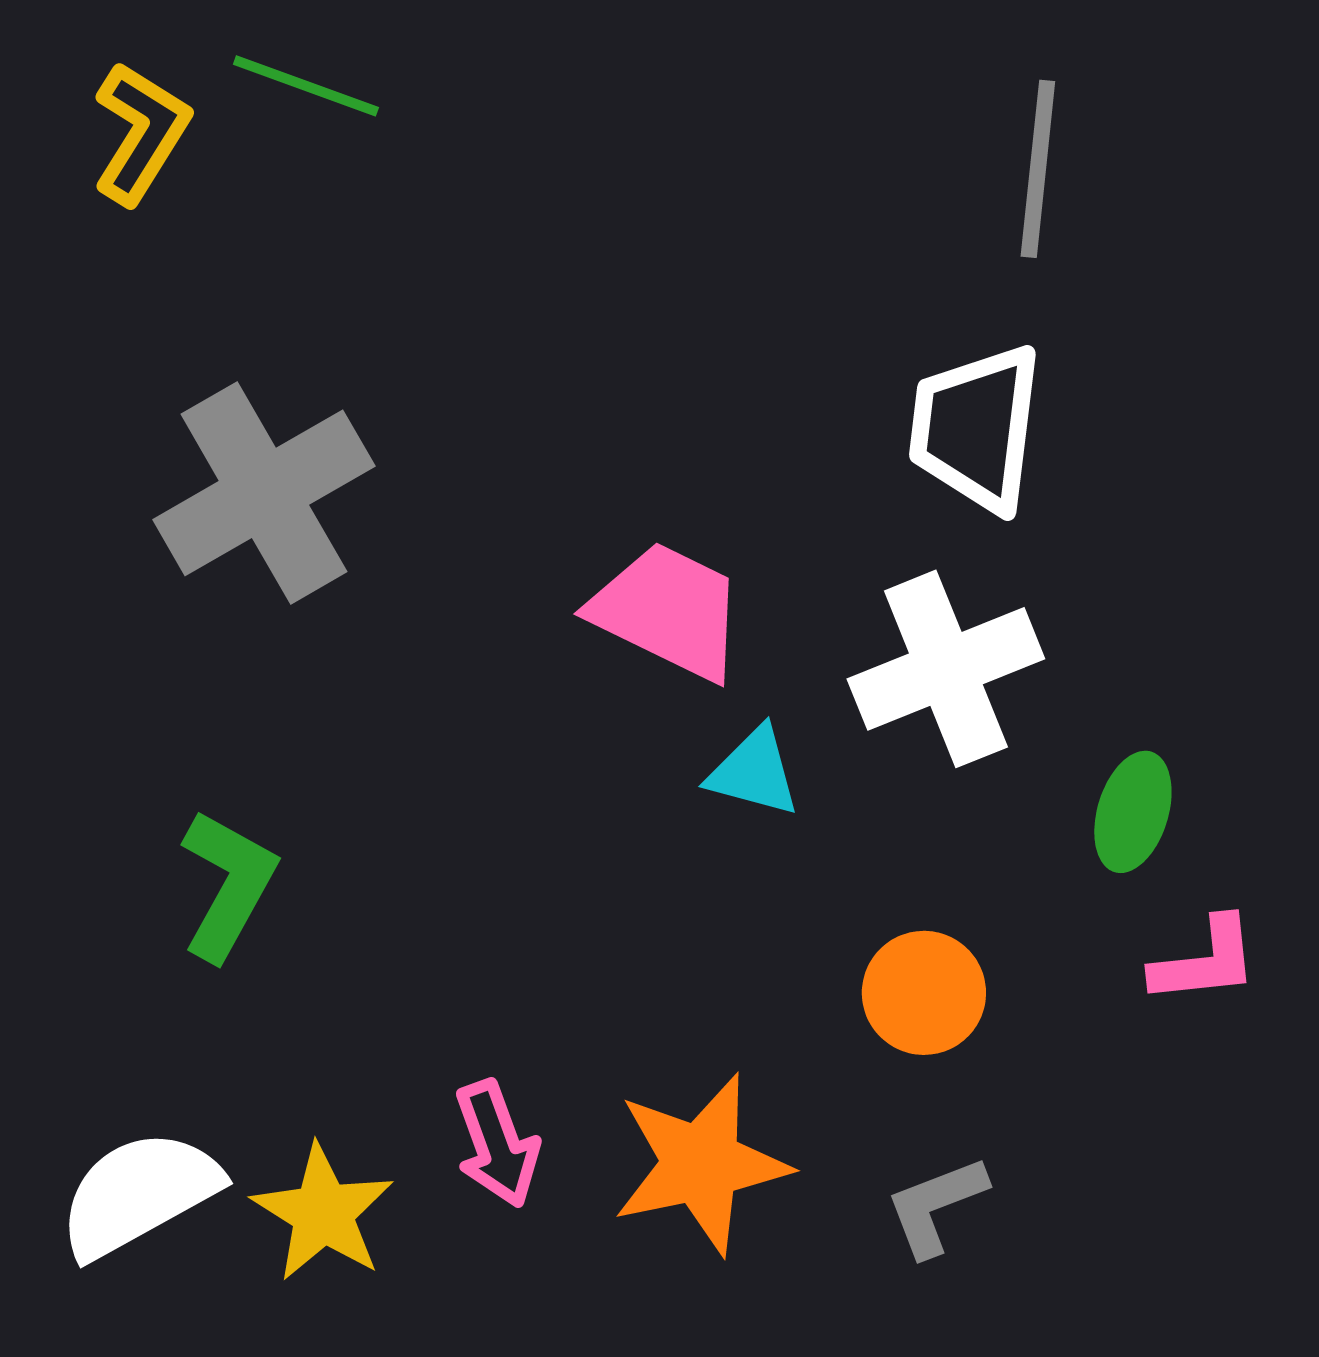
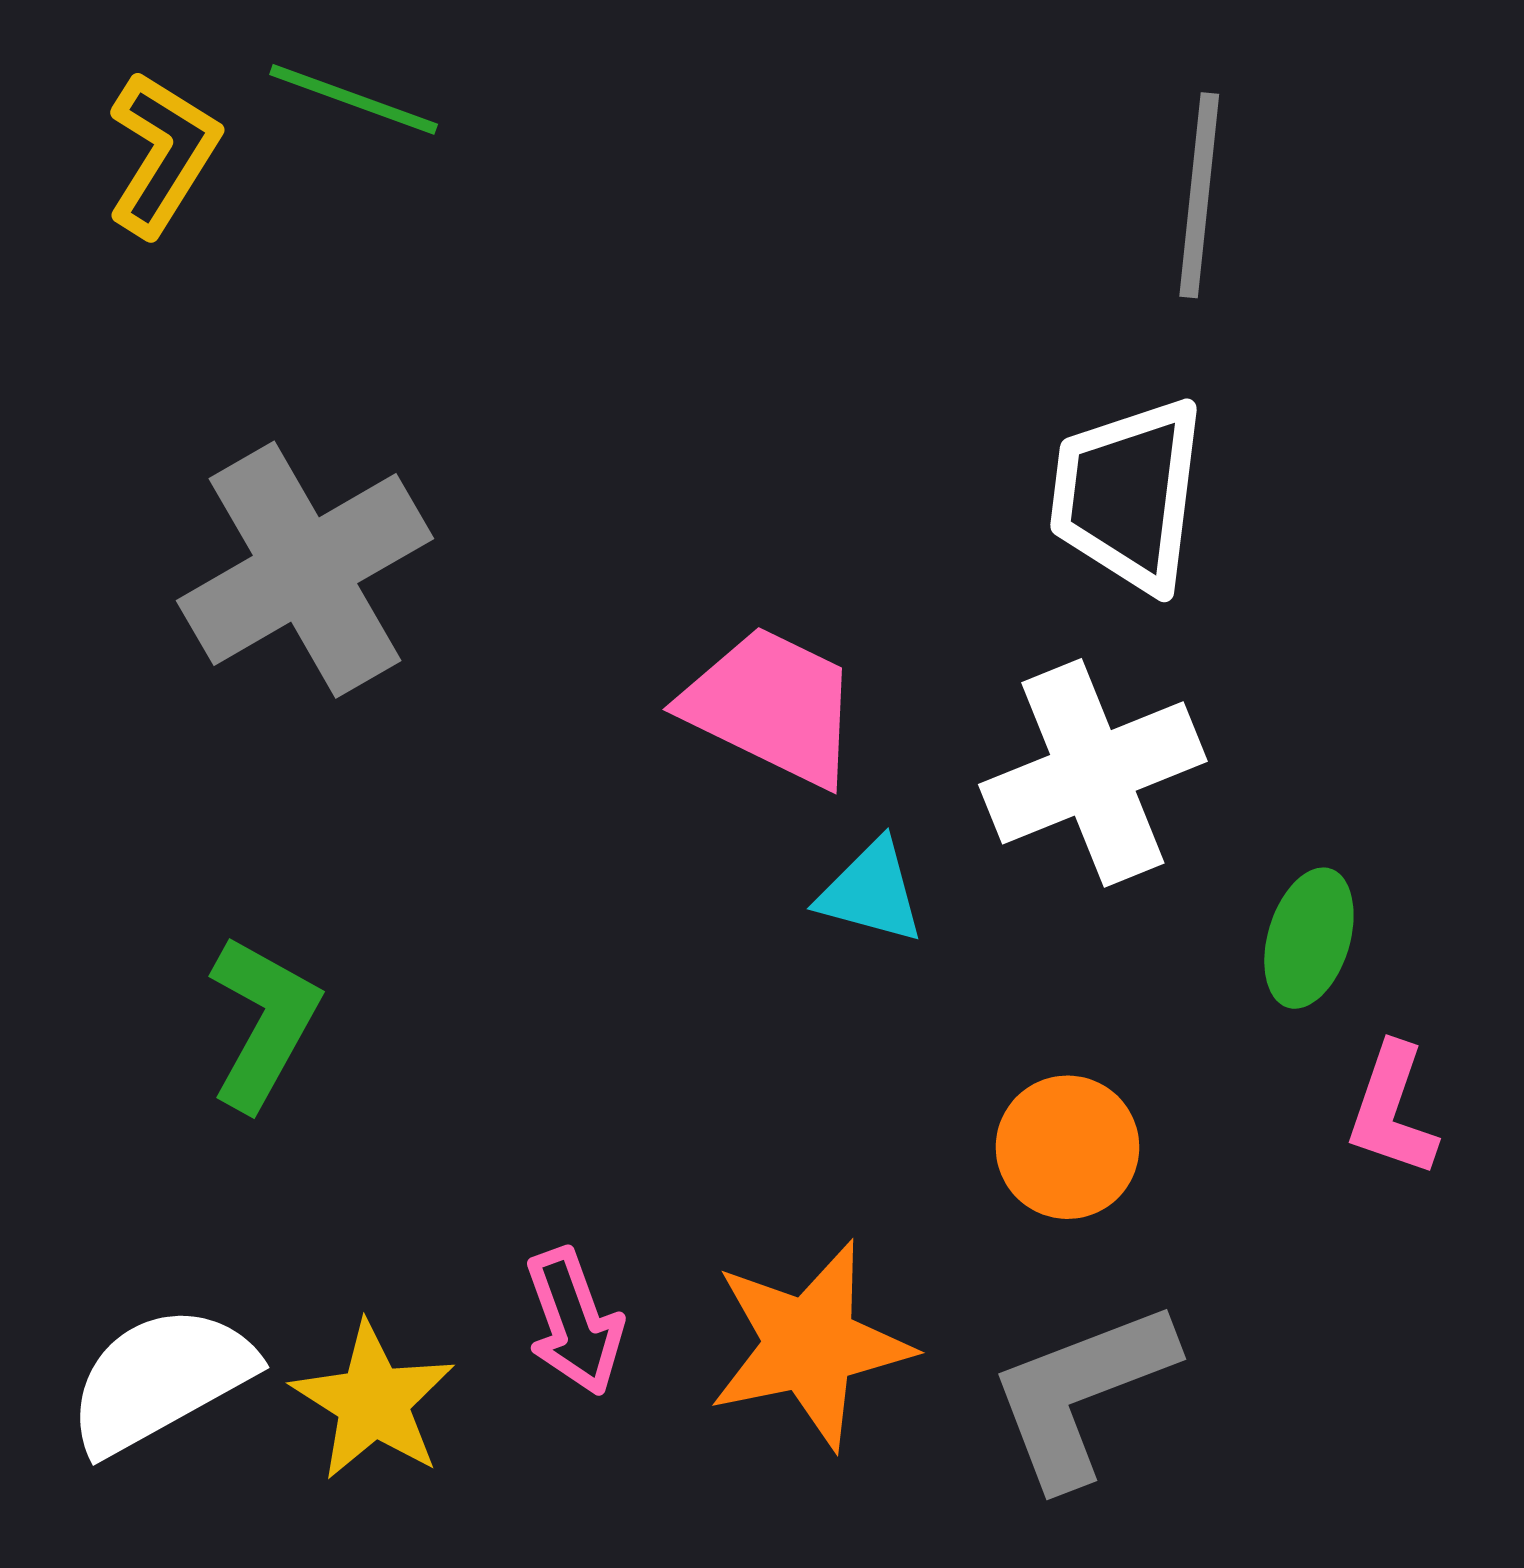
pink L-shape: (1205, 961) -> (1392, 1110), turned 115
gray L-shape: (936, 1206) -> (1081, 1393), size x1.6

